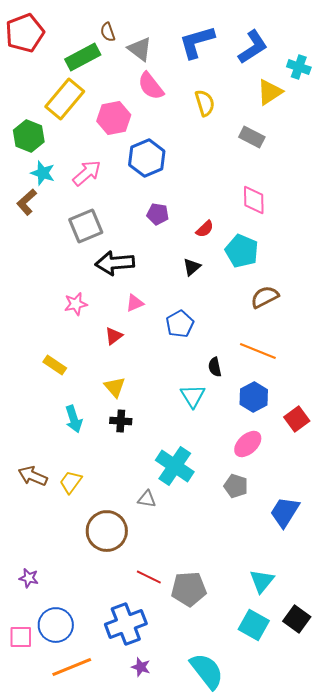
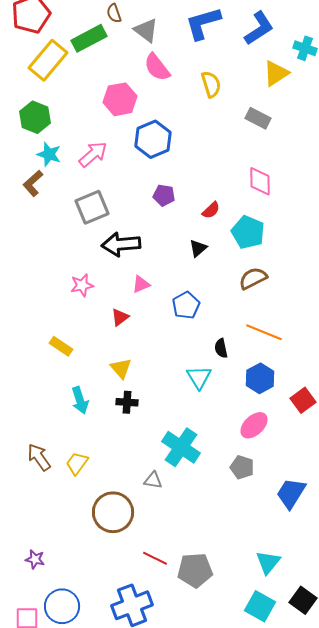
yellow rectangle: (65, 99) -> (48, 60), moved
brown semicircle: (265, 297) -> (253, 278), moved
brown arrow: (33, 476) -> (39, 457), turned 32

